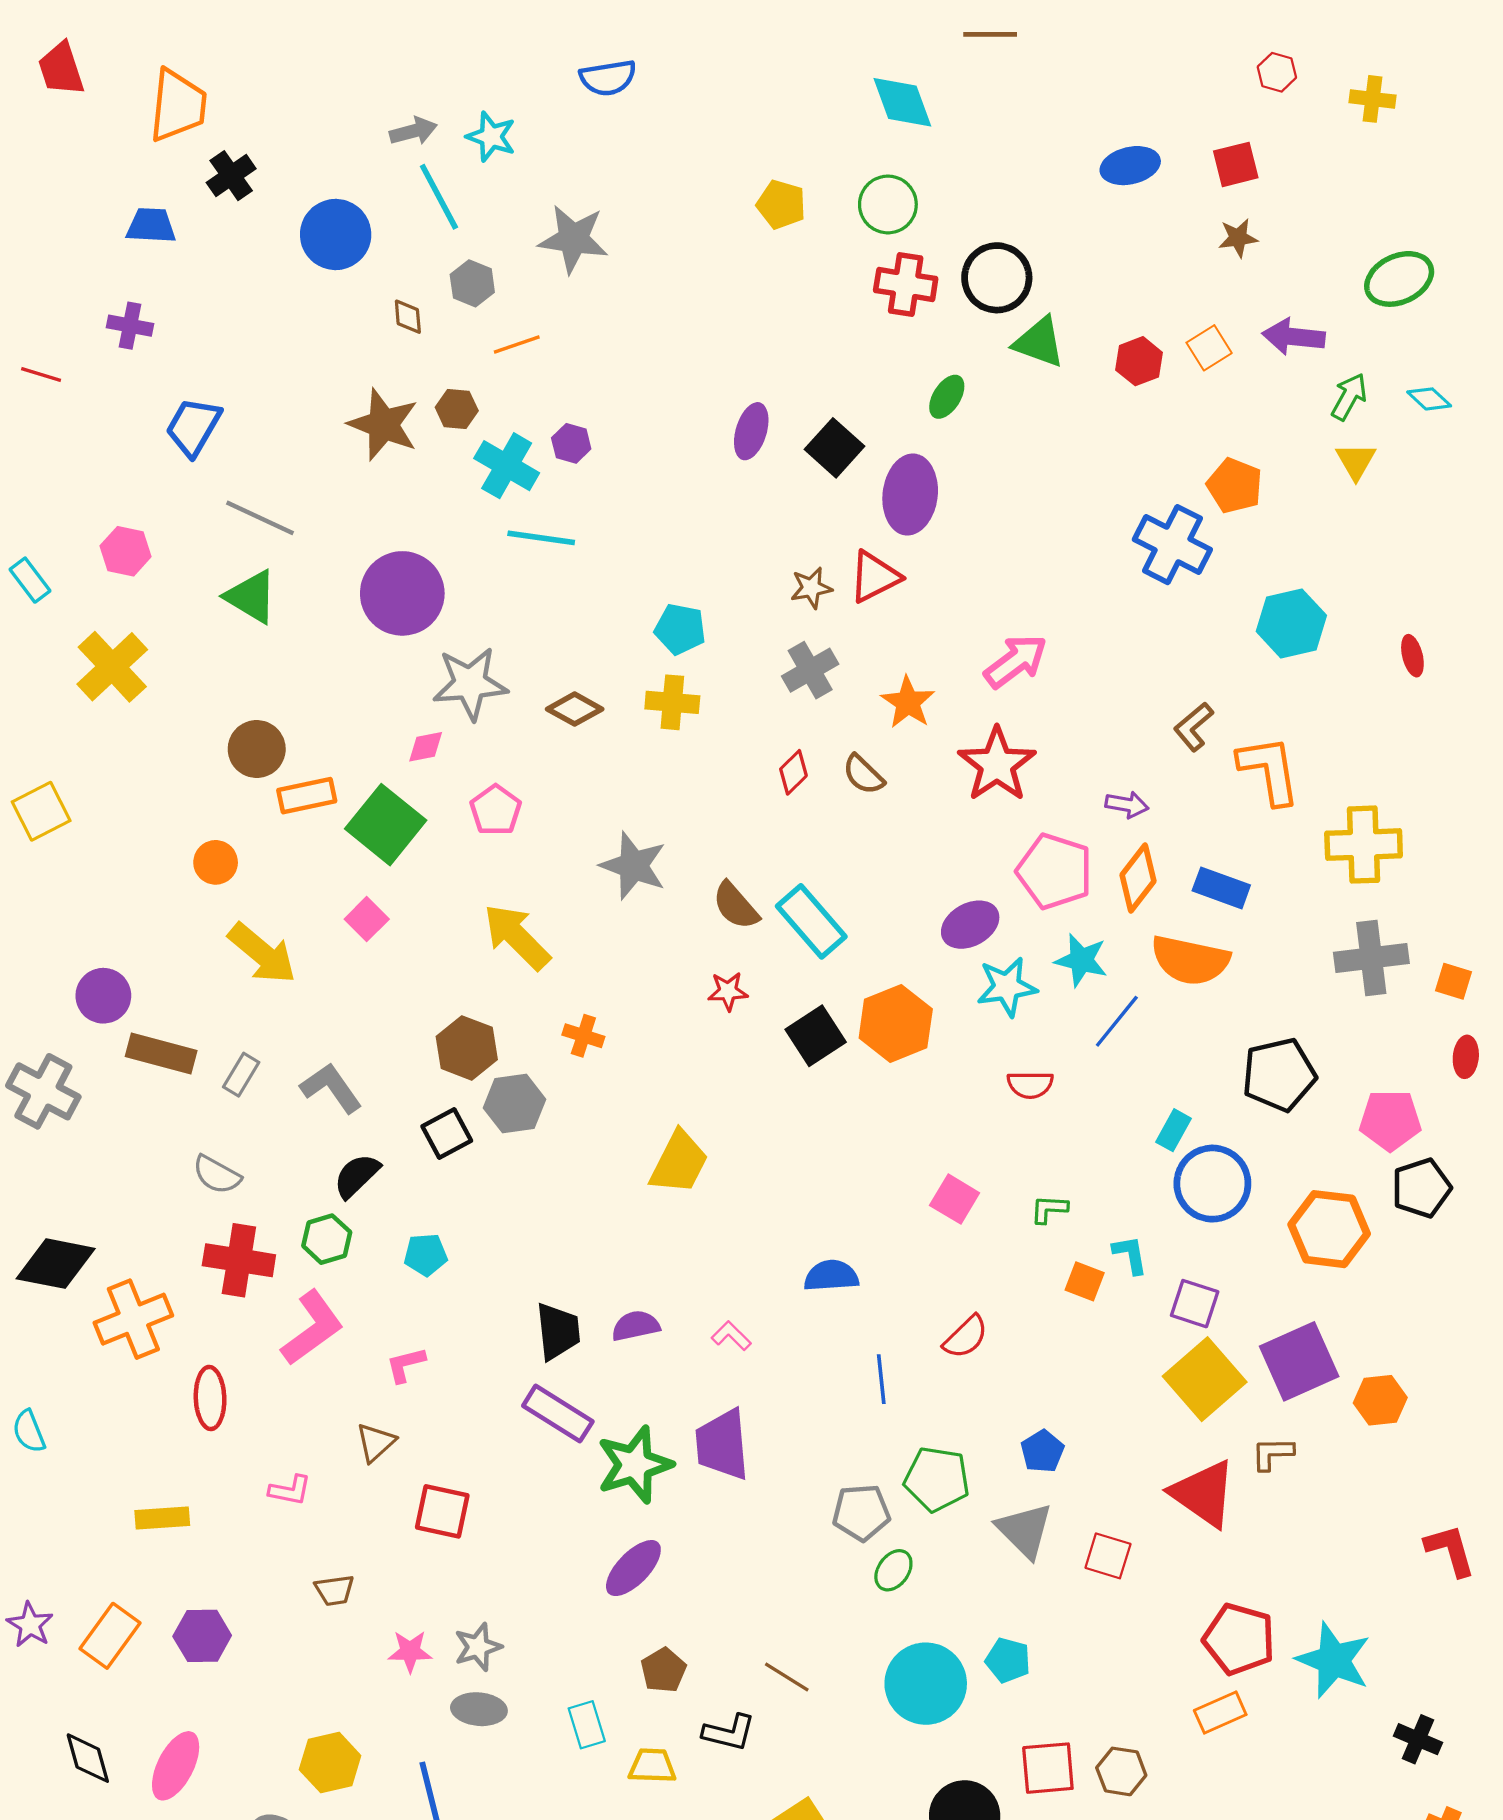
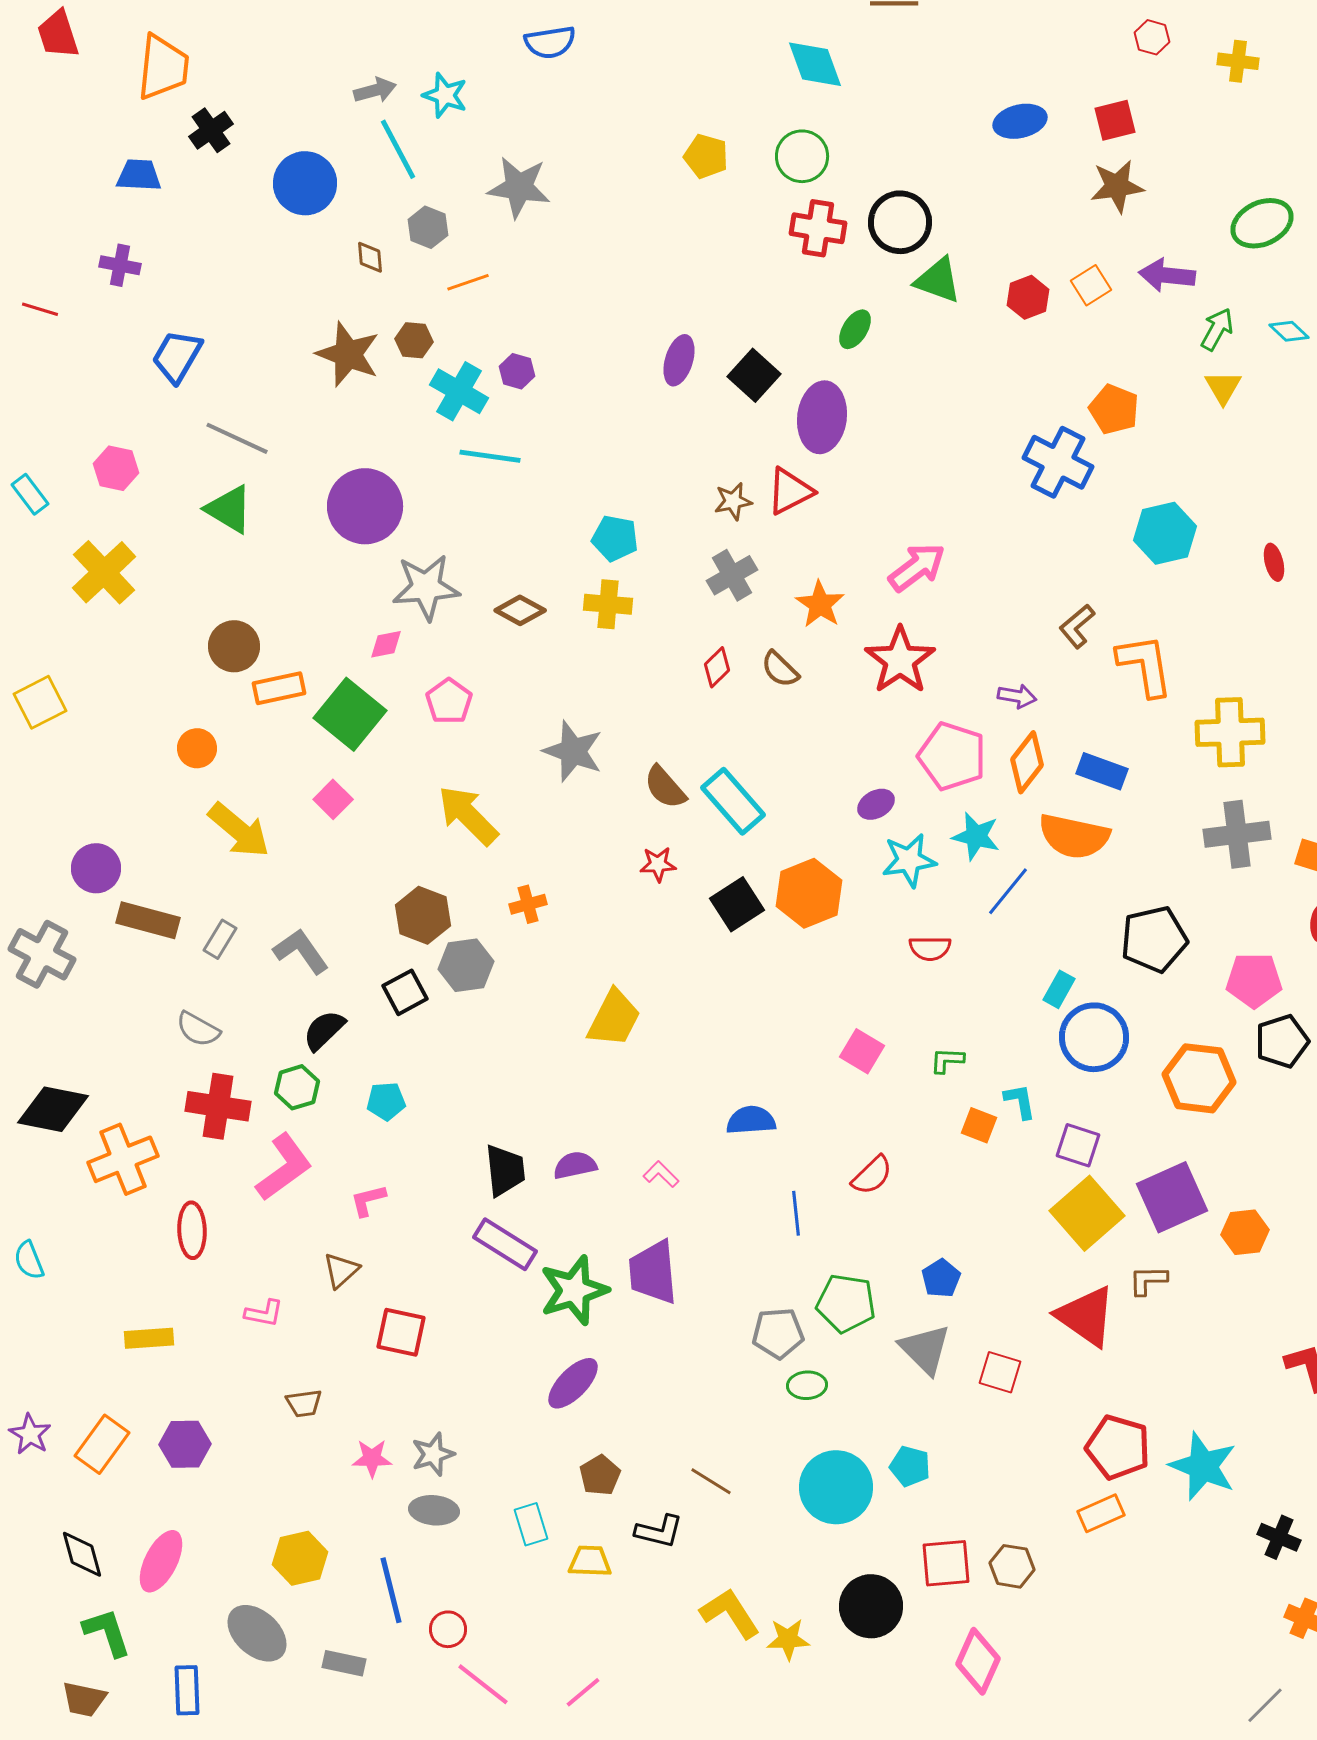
brown star: (1238, 238) -> (1117, 186), size x1.5
purple ellipse: (970, 925) -> (876, 804), size x0.7
orange cross: (583, 1036) -> (528, 904), turned -33
green ellipse: (893, 1570) -> (807, 1385), turned 51

